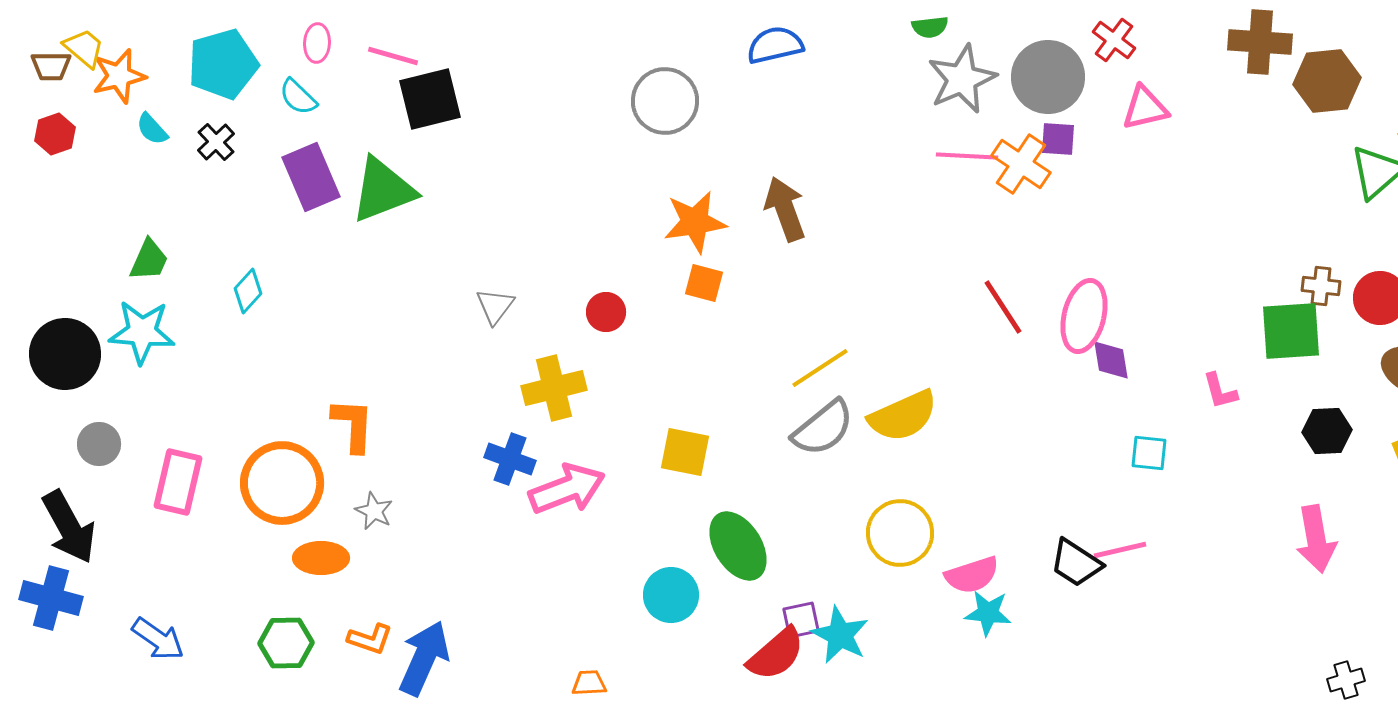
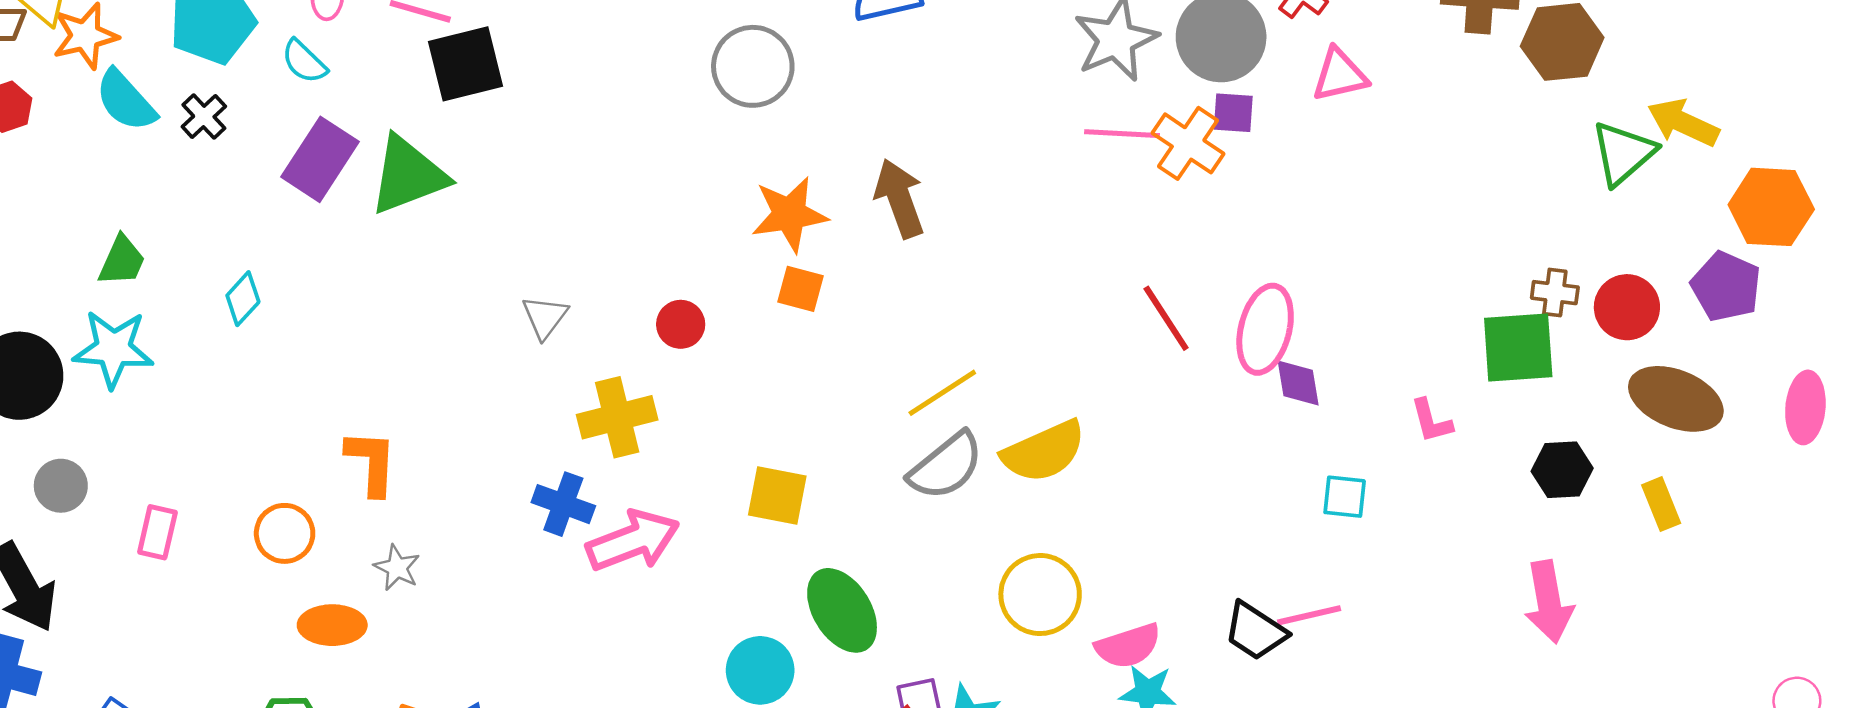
cyan semicircle: (152, 129) -> (126, 101), size x1.6
purple rectangle: (311, 177) -> (320, 159), turned 56
pink rectangle: (178, 482) -> (157, 532), size x0.7
orange circle: (282, 483) -> (285, 533), size x0.6

